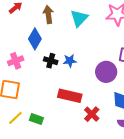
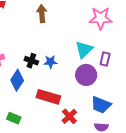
brown arrow: (48, 15) -> (42, 14), moved
cyan triangle: (79, 18) -> (84, 50), moved
blue diamond: (35, 39) -> (17, 80), moved

